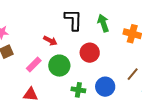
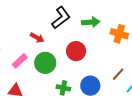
black L-shape: (73, 20) -> (61, 18), turned 50
green arrow: (103, 23) -> (91, 22), turned 102

